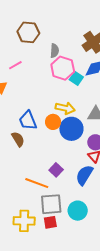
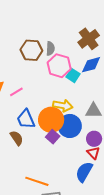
brown hexagon: (28, 32) -> (31, 50), moved
pink line: (15, 65) -> (16, 92), moved
orange circle: (53, 122) -> (51, 120), size x1.6
purple square: (56, 170) -> (53, 137), moved

